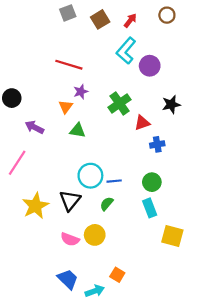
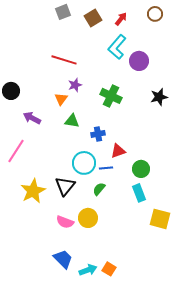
green cross: (120, 103) -> (111, 96), turned -30
red triangle: (142, 123) -> (118, 151), moved
blue cross: (157, 144) -> (98, 134), moved
orange square: (117, 275) -> (109, 269), moved

